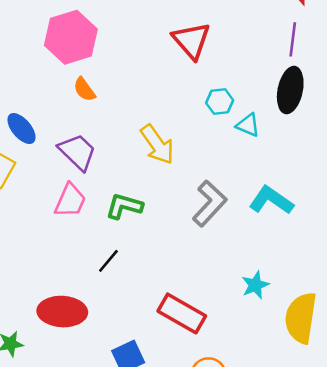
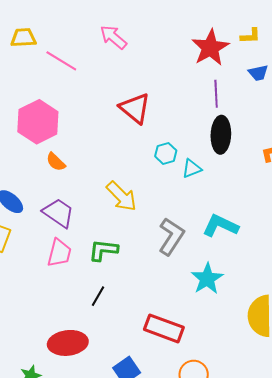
cyan triangle: (248, 125) -> (192, 169), turned -35
cyan star: (255, 285) -> (207, 279), moved, size x1.4

